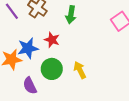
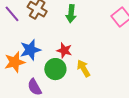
red star: (52, 40) -> (64, 50), moved

